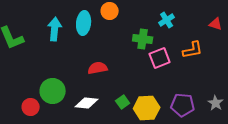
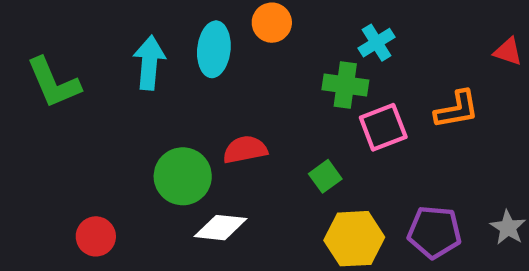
cyan cross: (167, 20) -> (377, 43), moved
green circle: (53, 91) -> (183, 176), moved
green square: (123, 102) -> (325, 176), moved

